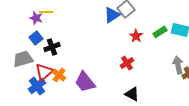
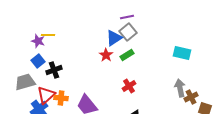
green rectangle: (160, 32) -> (127, 55), moved
red star: (136, 36) -> (106, 55), moved
orange cross: (59, 75) -> (61, 98), turned -32

